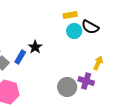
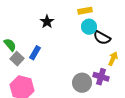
black semicircle: (90, 27) -> (102, 38), moved
black star: (35, 47) -> (47, 22), moved

